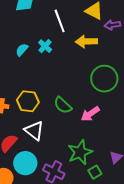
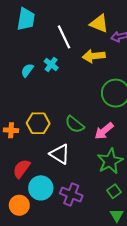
white triangle: (34, 131) -> (60, 154), moved
green star: (80, 152) -> (110, 161), moved

